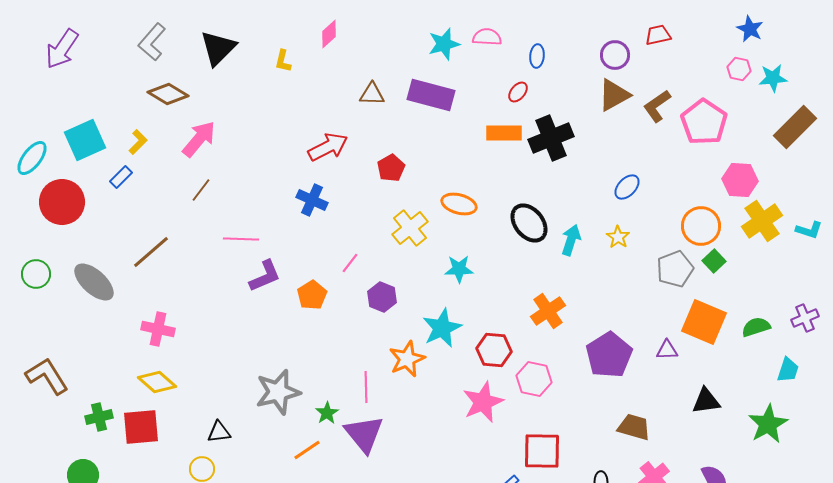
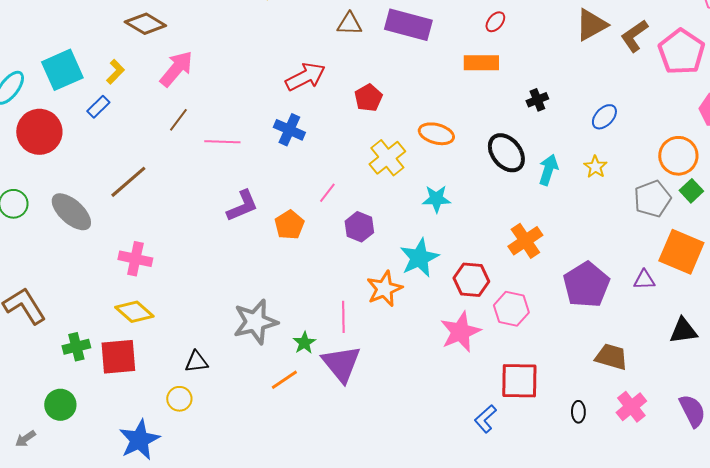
black cross: (551, 138) -> (537, 100), moved, size x0.5
pink line: (241, 239) -> (222, 142), moved

